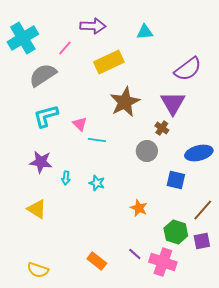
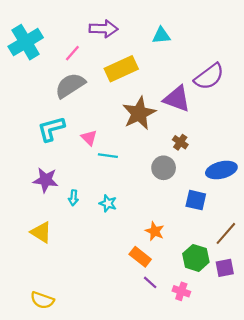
gray semicircle: (43, 75) -> (70, 85), moved
purple triangle: (173, 103) -> (177, 99), moved, turned -40
orange rectangle: (97, 261) -> (140, 257), moved
pink cross: (163, 262) -> (181, 291), size x0.6

